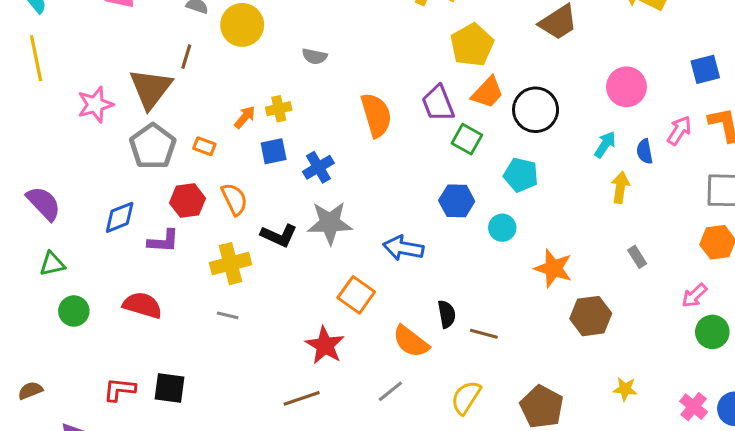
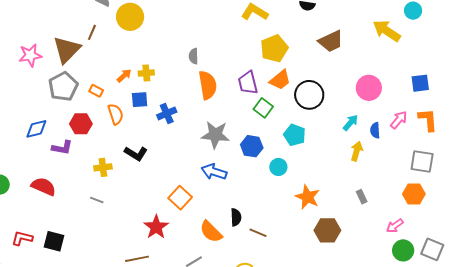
gray semicircle: (315, 56) -> (194, 56), moved, turned 70
orange semicircle: (234, 199) -> (116, 114), moved
gray star: (330, 223) -> (215, 135), moved
yellow cross: (231, 264) -> (103, 167), size x0.7

